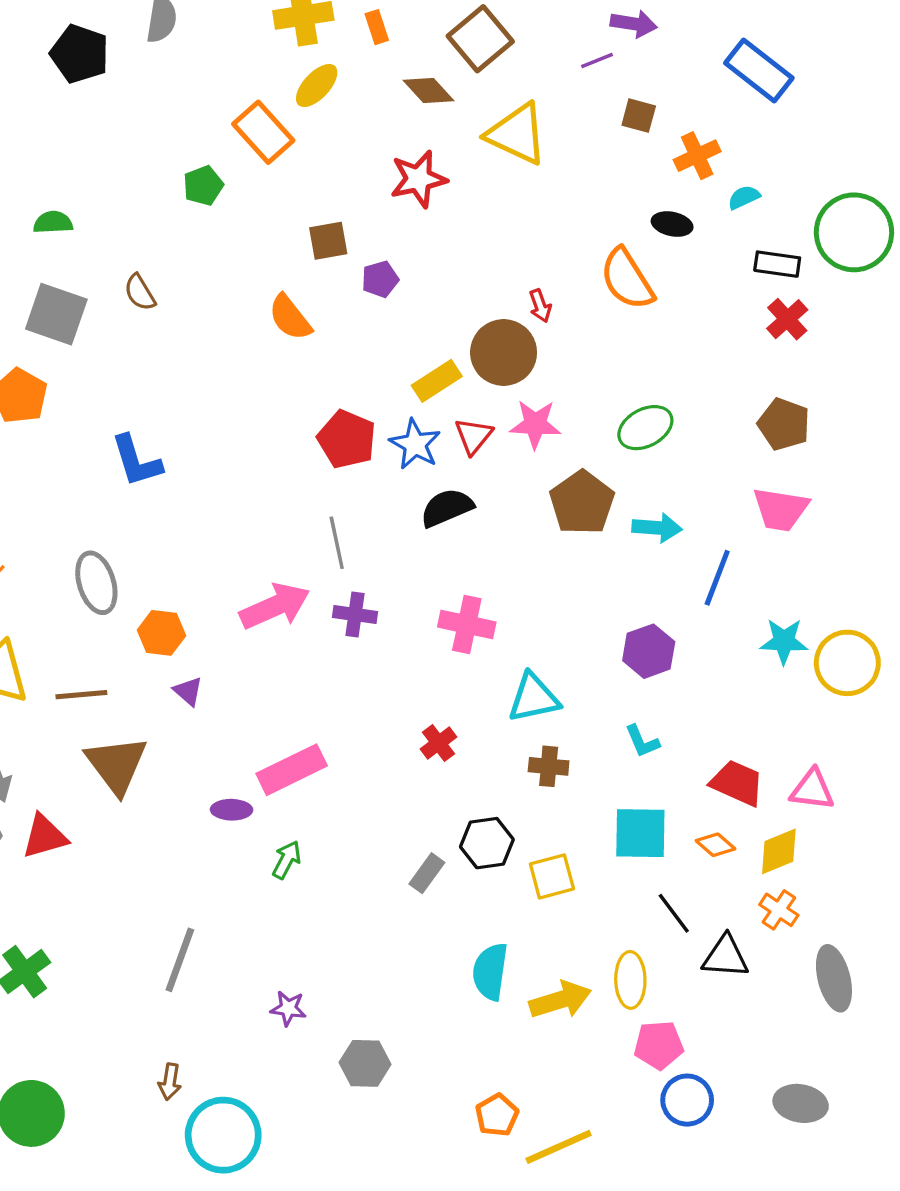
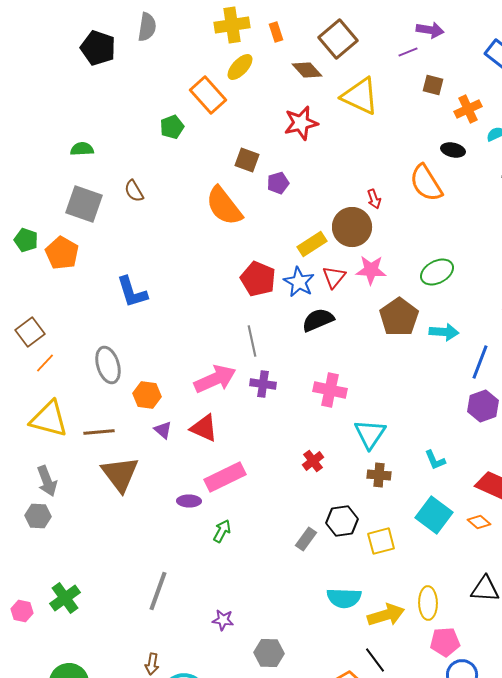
brown square: (328, 241) -> (247, 160), turned 30
orange semicircle: (290, 317) -> (224, 206), size x1.4
purple hexagon: (649, 651) -> (483, 406), moved
cyan triangle: (534, 698) -> (370, 434), turned -44
cyan square: (640, 833) -> (434, 515), turned 36
red triangle: (45, 836) -> (204, 428), moved, turned 40
black line: (674, 913) -> (375, 660), moved
cyan semicircle: (490, 972) -> (344, 598), turned -96

